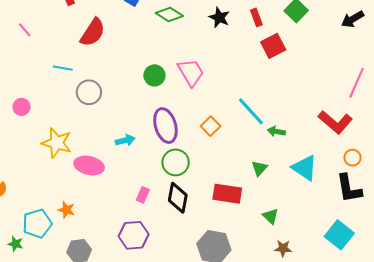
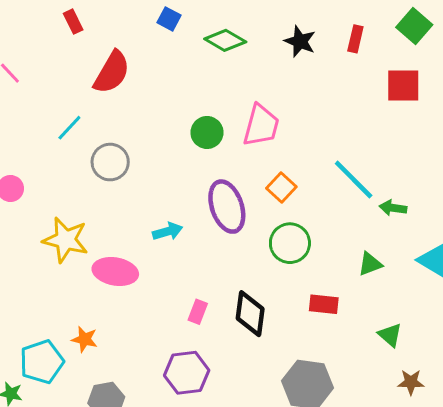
red rectangle: (256, 17) -> (355, 39), turned 36
red square: (273, 46) -> (403, 85), moved, turned 30
cyan line: (63, 68) -> (69, 128), turned -54
pink trapezoid: (191, 72) -> (261, 125), turned 48
orange square: (211, 126) -> (281, 187), moved
green circle: (176, 162) -> (290, 243), moved
green triangle: (259, 168) -> (370, 264), turned 30
red rectangle: (227, 194) -> (324, 304), size x0.7

